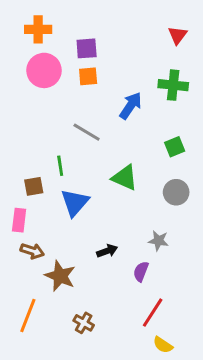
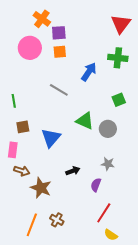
orange cross: (38, 29) -> (42, 19), moved, turned 36
red triangle: (178, 35) -> (121, 24), size x1.5
green line: (60, 166) -> (14, 101), moved
gray circle: (176, 192) -> (108, 129), moved
orange line: (28, 316) -> (32, 225), moved

